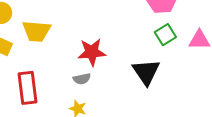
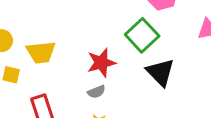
green square: (165, 35) -> (142, 35), moved, size x1.5

